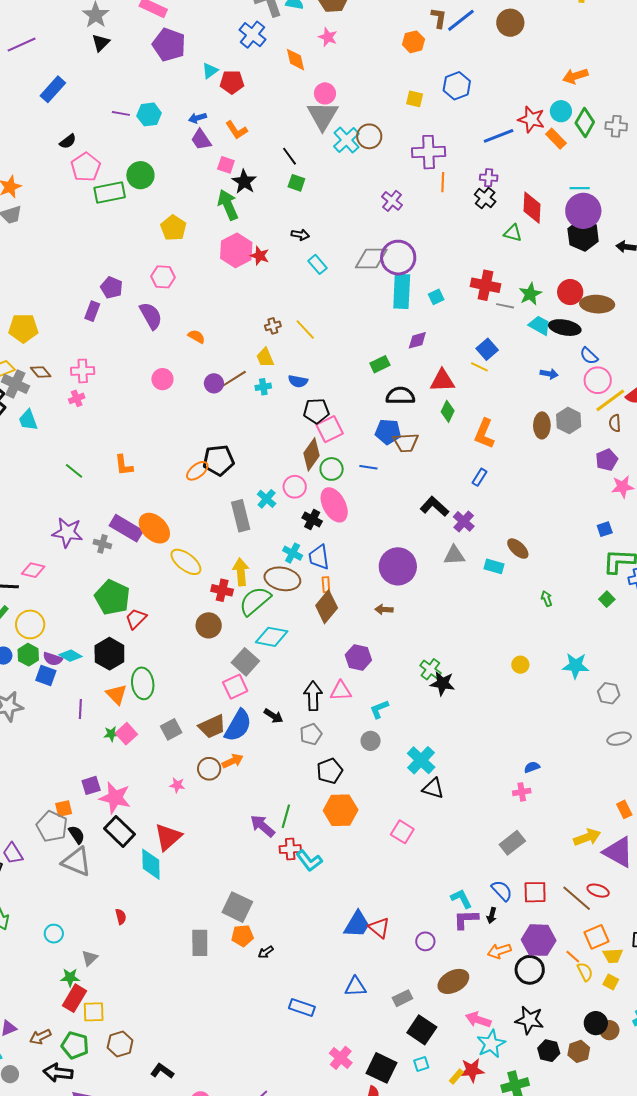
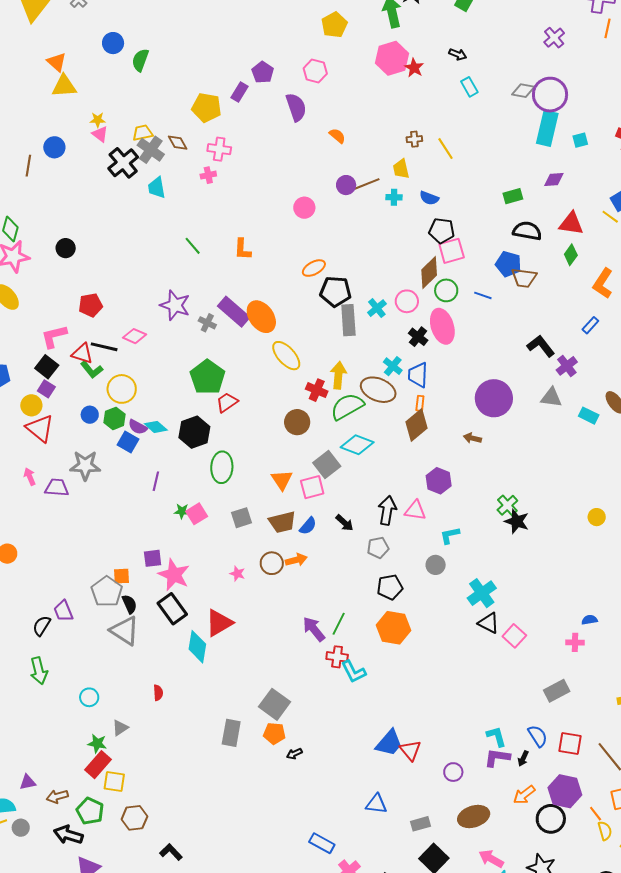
gray diamond: (371, 259) -> (523, 91), size x0.7
yellow pentagon: (23, 328) -> (207, 108), moved
pink circle: (162, 379) -> (304, 208), moved
black pentagon: (219, 460) -> (335, 292), moved
orange triangle: (116, 694) -> (282, 480), moved
blue semicircle: (238, 726) -> (308, 526), size x0.6
pink square: (402, 832) -> (514, 636), moved
orange arrow: (499, 951) -> (524, 795), turned -30
blue rectangle: (302, 1008) -> (322, 843), moved

